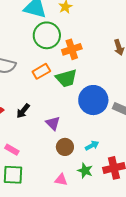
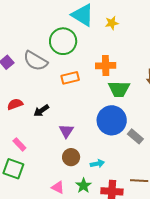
green circle: (47, 35) -> (63, 41), moved
green trapezoid: (66, 78) -> (119, 89), moved

